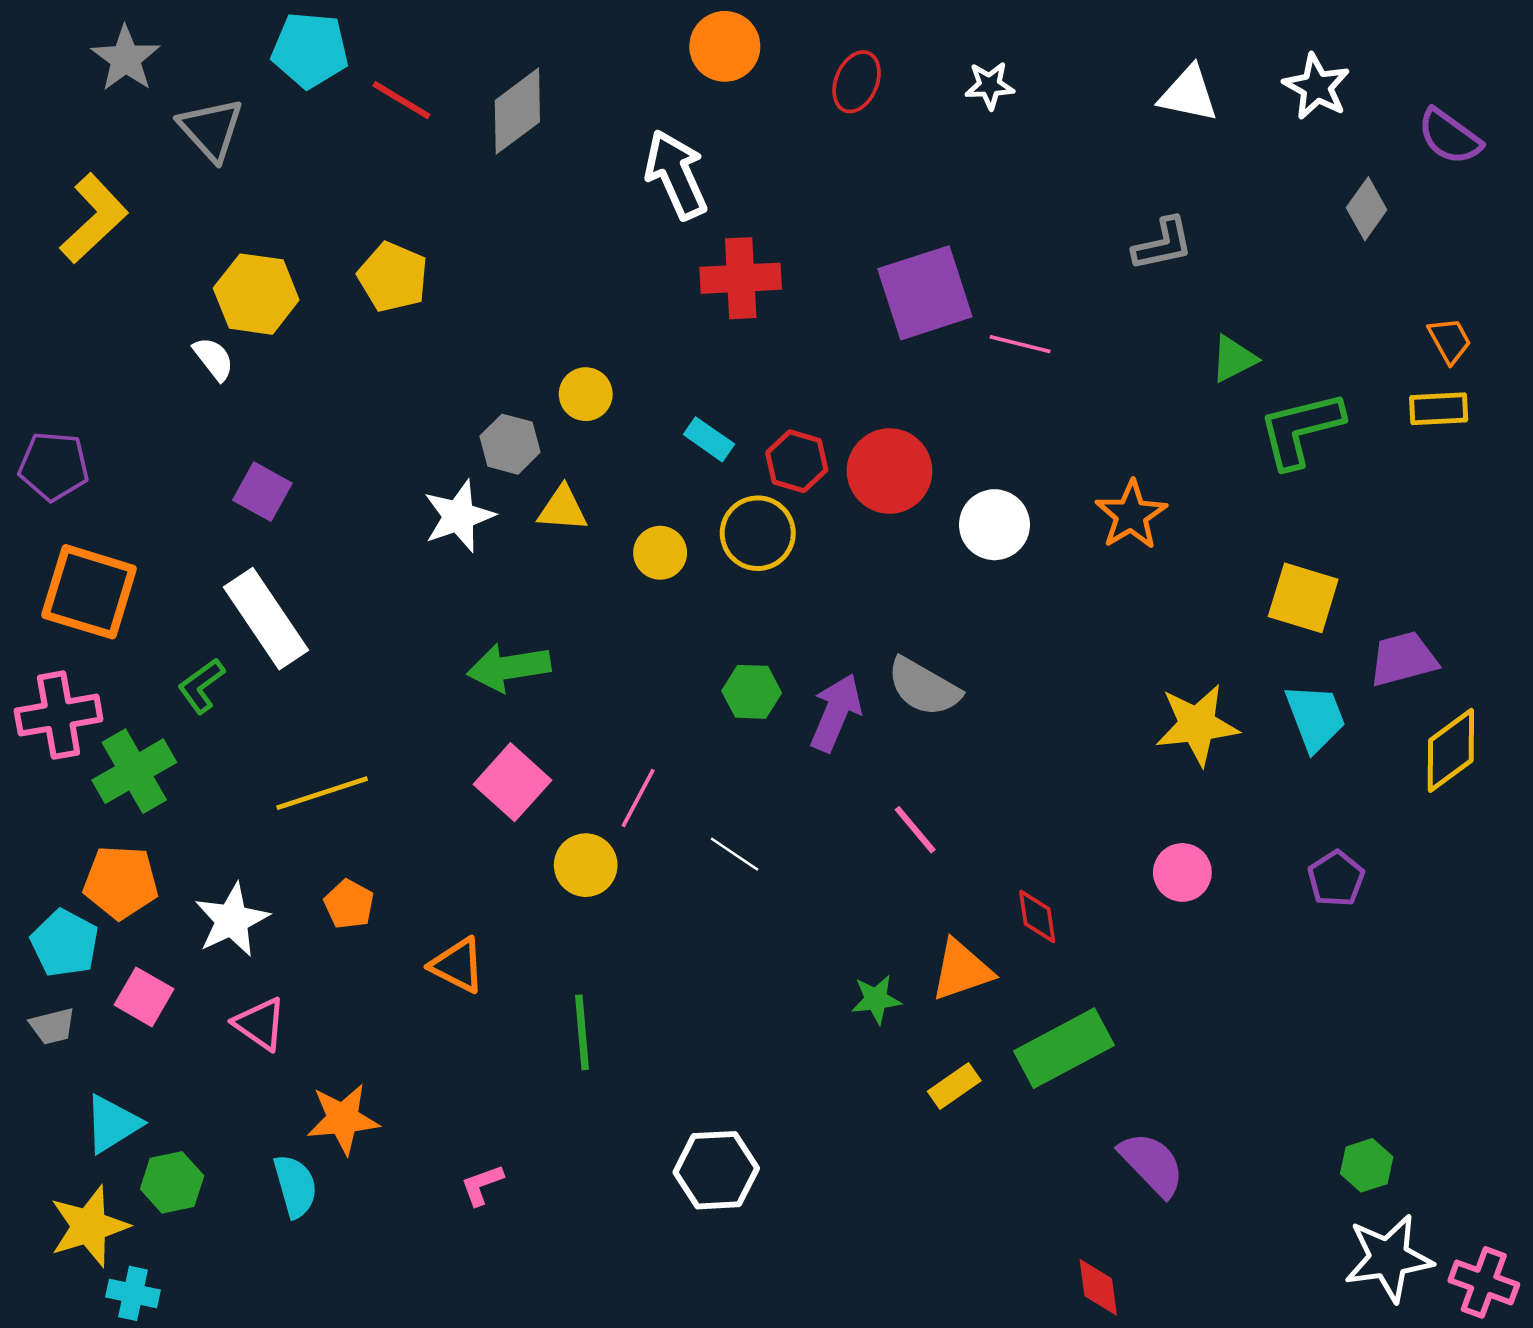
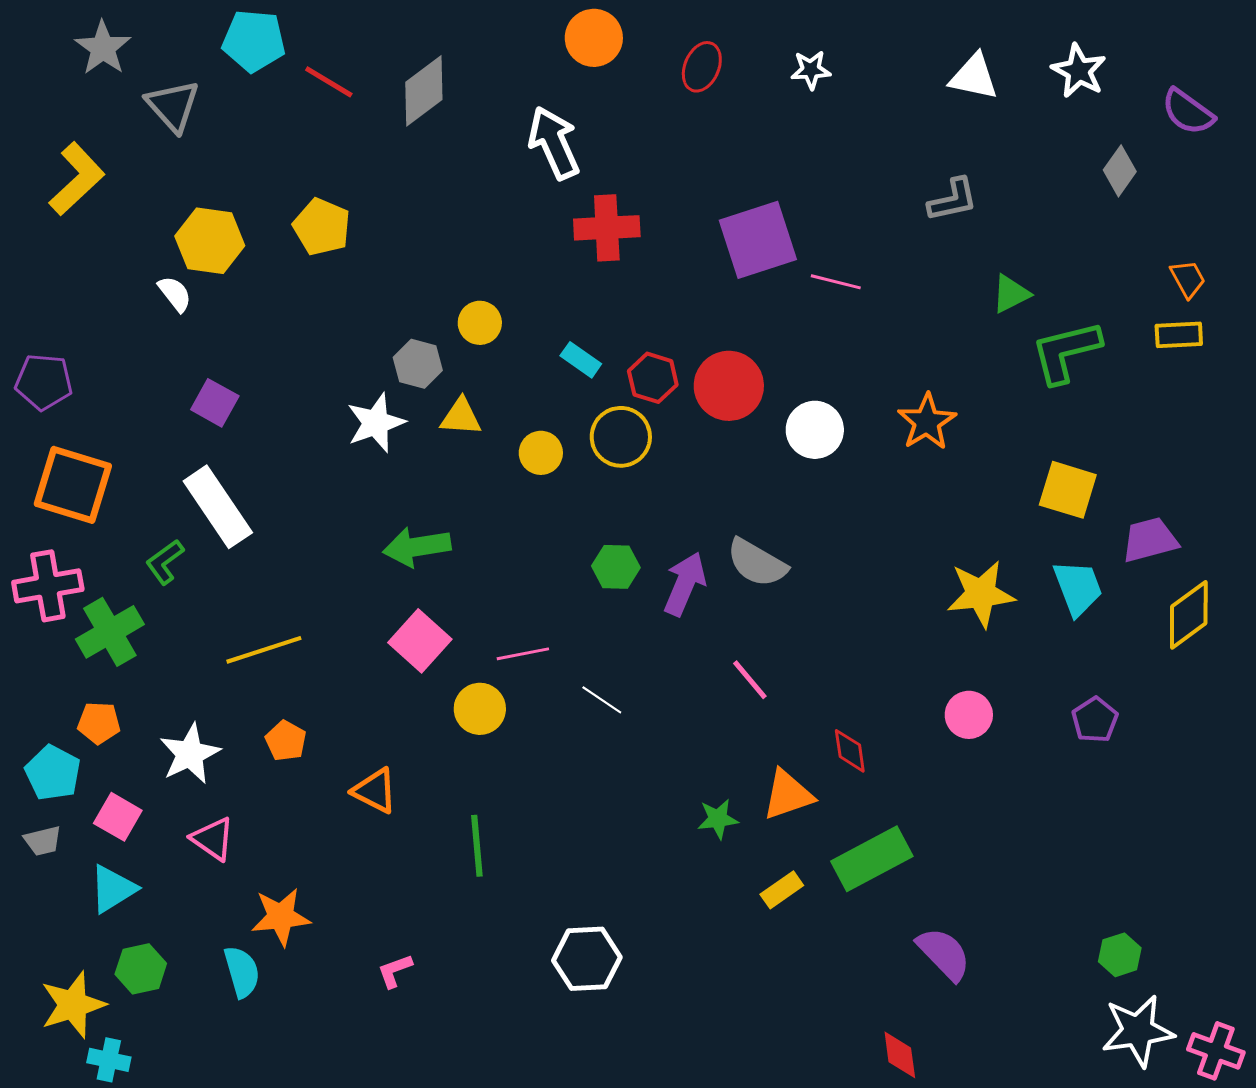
pink line: (638, 798) -> (523, 654), turned 51
orange pentagon: (121, 882) -> (99, 723), size x0.7
cyan triangle: (112, 1124) -> (113, 889), moved

